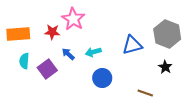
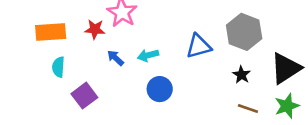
purple square: (47, 69) -> (84, 96), moved
brown line: (145, 93) -> (248, 109), moved

